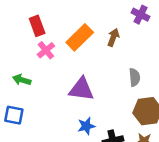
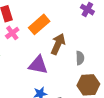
brown arrow: (113, 37) -> (58, 44), moved, size x1.5

